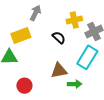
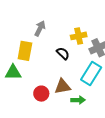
yellow rectangle: (21, 36) -> (25, 51), turned -60
red circle: (24, 86) -> (41, 94), moved

